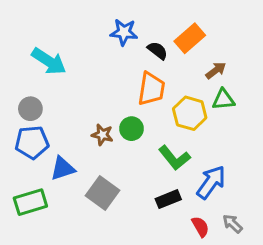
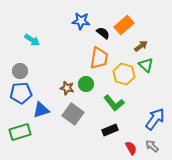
cyan arrow: (49, 61) -> (32, 40), size x0.7
green triangle: (223, 100) -> (146, 65), turned 49
blue arrow: (211, 182) -> (155, 119), moved
gray square: (102, 193) -> (73, 114), moved

